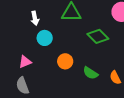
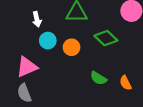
orange circle: (65, 61) -> (72, 47), moved
pink triangle: (25, 62) -> (27, 67), size x1.5

